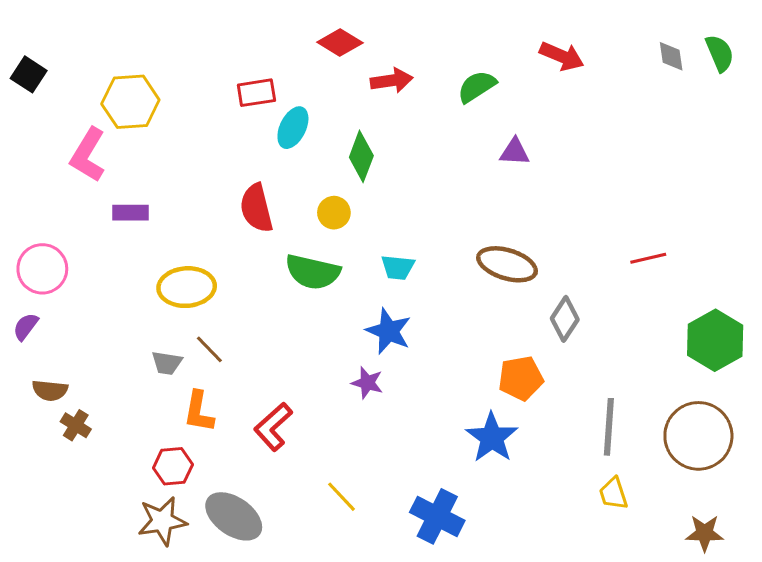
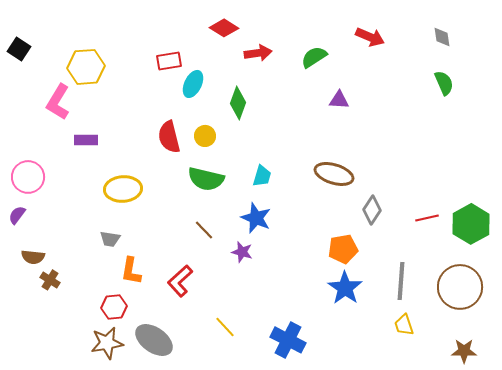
green semicircle: (720, 53) -> (444, 83), moved
yellow circle: (334, 213) -> (205, 136), moved
red line: (648, 258) -> (427, 218), moved
cyan trapezoid: (398, 267) -> (262, 176), turned -80
brown line: (209, 349) -> (204, 230), moved
blue star: (492, 437) -> (345, 288), moved

